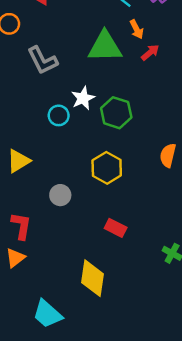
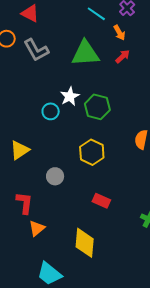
orange arrow: (137, 29) -> (119, 33), moved
gray L-shape: (42, 60) -> (36, 50), moved
orange triangle: (15, 258) -> (37, 228), moved

